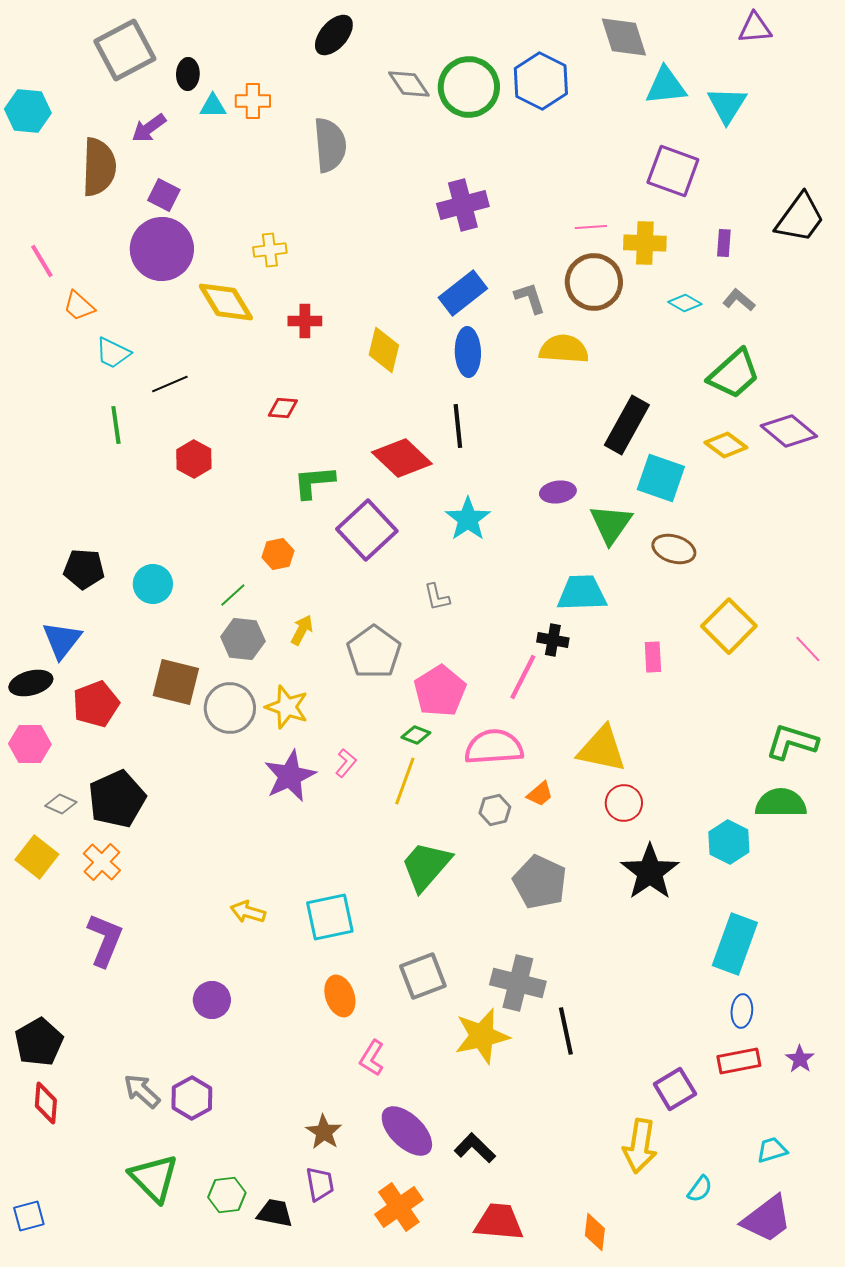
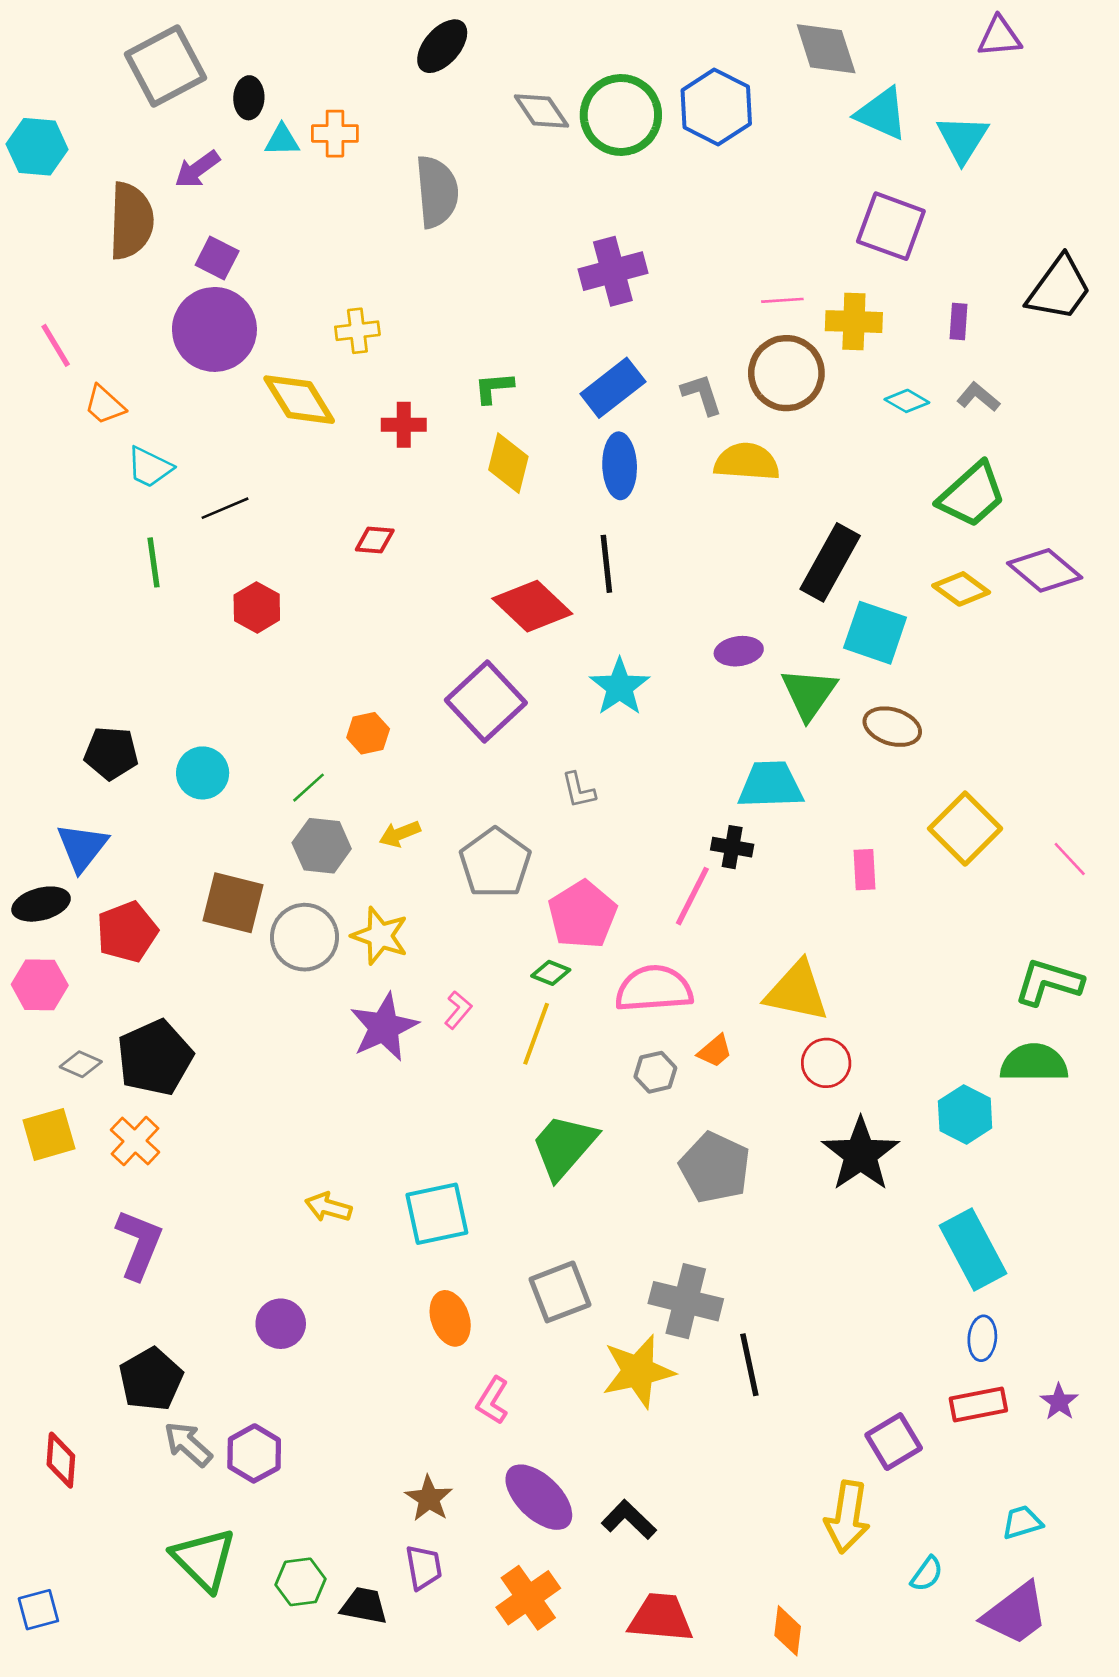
cyan triangle: (666, 86) -> (882, 114), turned 30
green L-shape: (314, 482) -> (494, 388), moved, size x0.7
yellow arrow: (302, 630) -> (400, 834), turned -140
yellow square: (37, 857) -> (49, 1134), turned 36
cyan rectangle: (735, 944) -> (973, 1250), turned -48
black pentagon: (39, 1042) -> (151, 1379), moved

